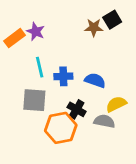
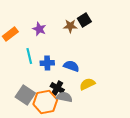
purple star: (36, 31) -> (39, 29), moved
gray square: (34, 100) -> (25, 95), moved, turned 30
gray semicircle: (104, 121) -> (64, 97), moved

